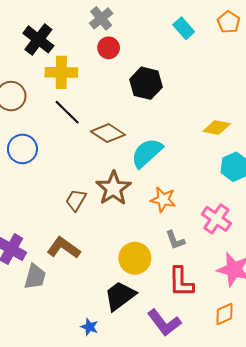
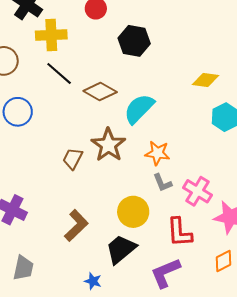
pink cross: (216, 219) -> (197, 191), moved
gray L-shape: (175, 240) -> (162, 183), moved
brown L-shape: (64, 248) -> (76, 226), moved, turned 104
gray trapezoid: (35, 277) -> (23, 268), moved
purple L-shape: (164, 323) -> (165, 273), turned 108

